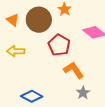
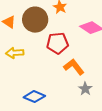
red pentagon: (59, 45) -> (58, 43), turned -30

